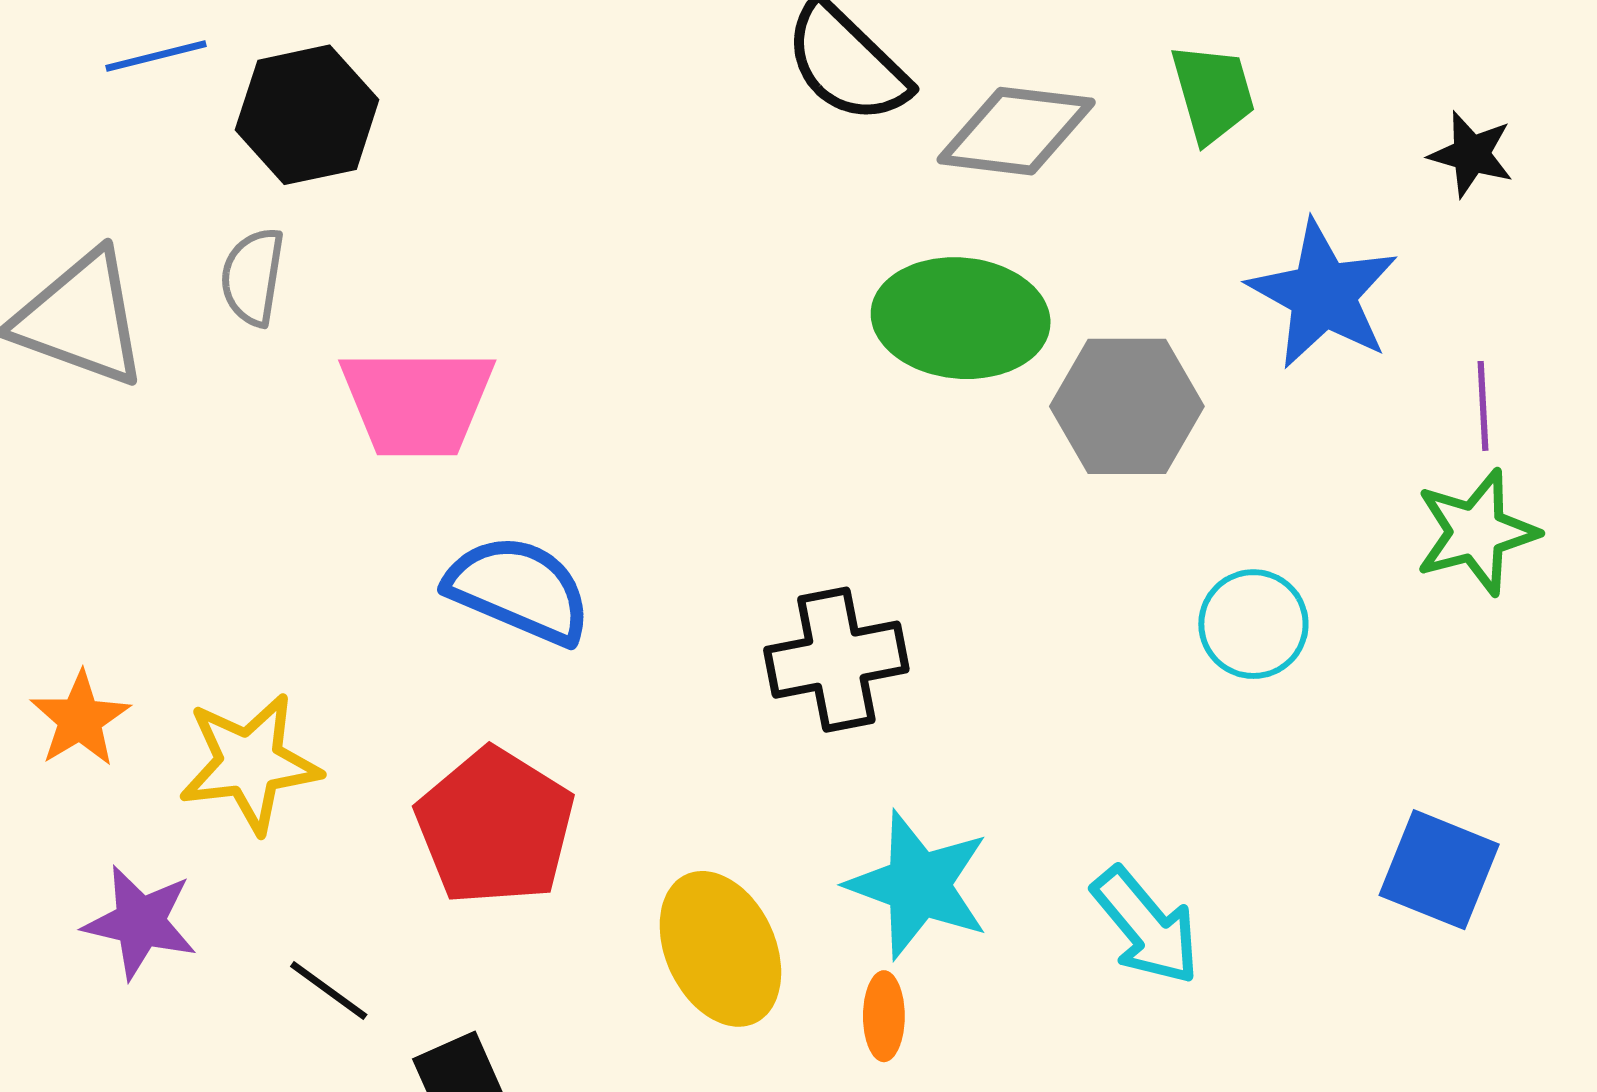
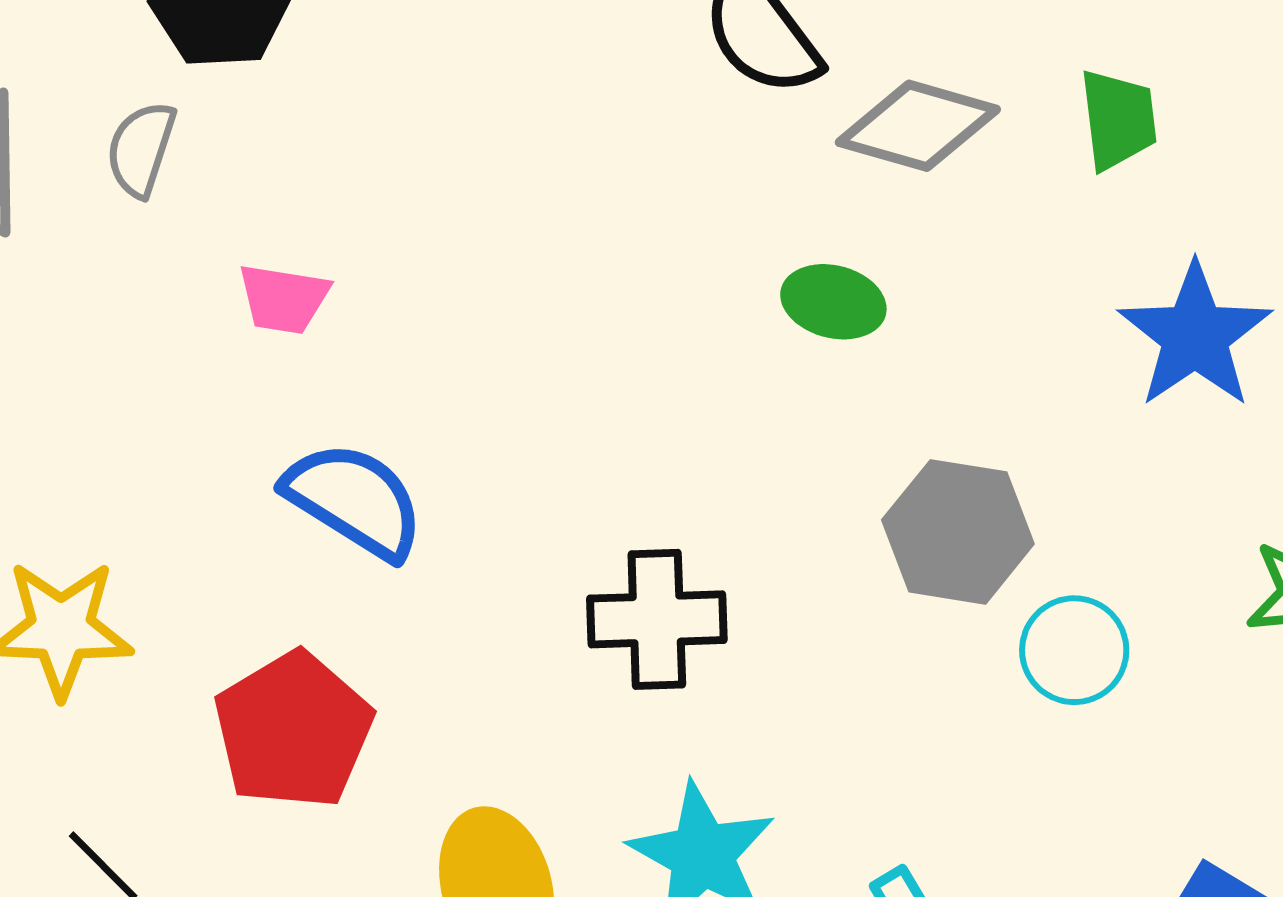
green ellipse: (961, 318) -> (833, 302), size x0.6
pink trapezoid: (417, 402) -> (284, 299), size x0.6
gray hexagon: (1127, 406) -> (958, 532), moved

